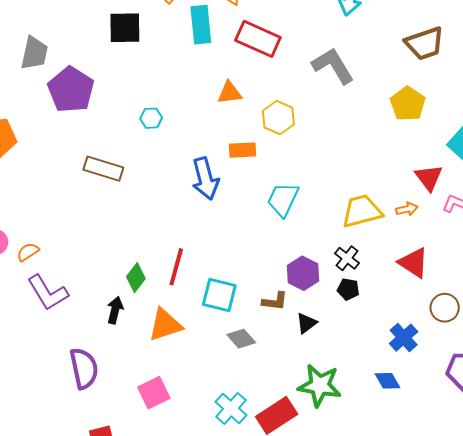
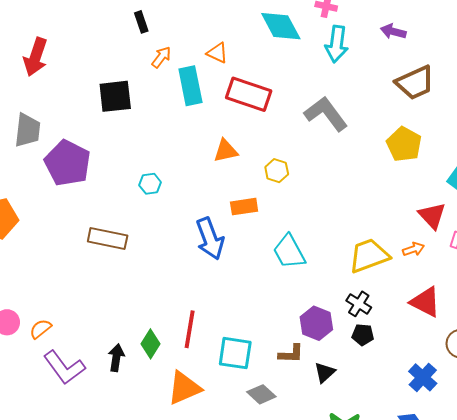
yellow hexagon: (278, 118) -> (277, 171), size x0.7
cyan trapezoid: (283, 199) -> (289, 252), turned -48
black arrow: (115, 310) -> (116, 358), moved

